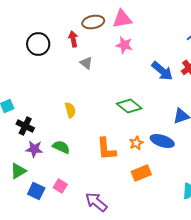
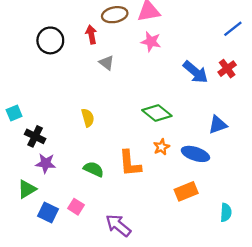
orange star: (136, 143) -> (162, 147), moved
green semicircle: (61, 147) -> (94, 169), moved
orange rectangle: (141, 173) -> (186, 191), moved

